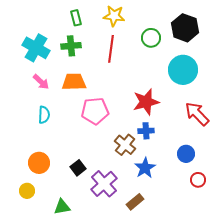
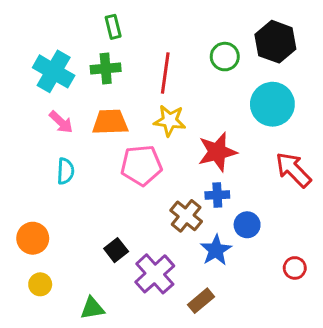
yellow star: (114, 16) -> (170, 121), moved
blue circle: (186, 154) -> (247, 225), moved
orange circle: (39, 163) -> (33, 238), moved

